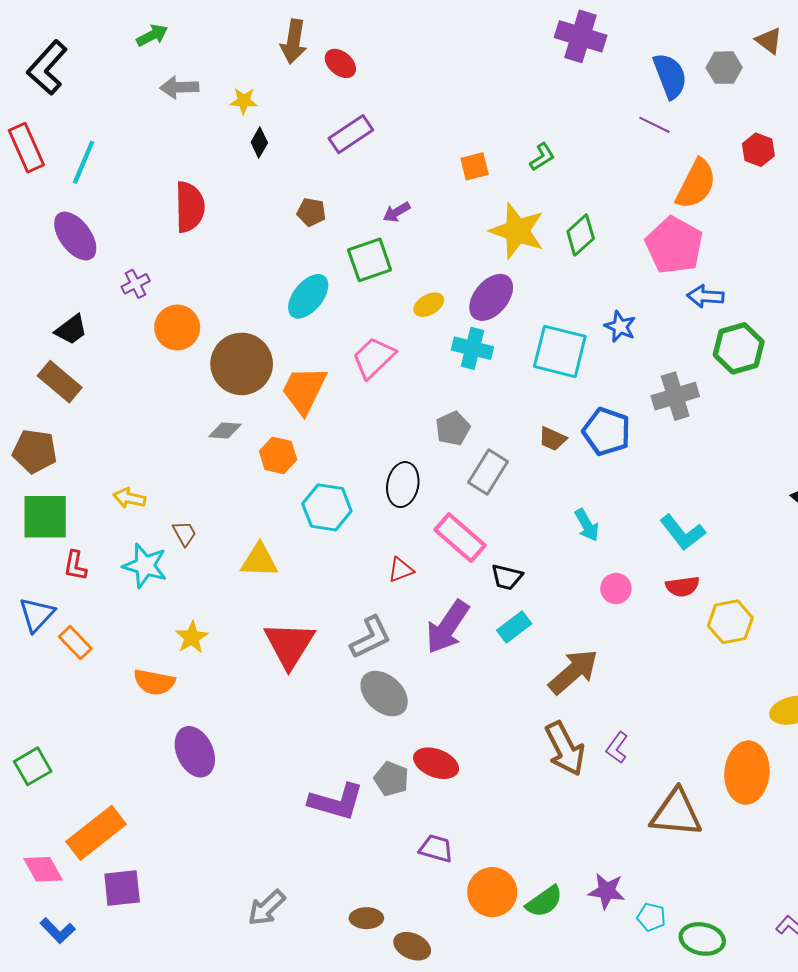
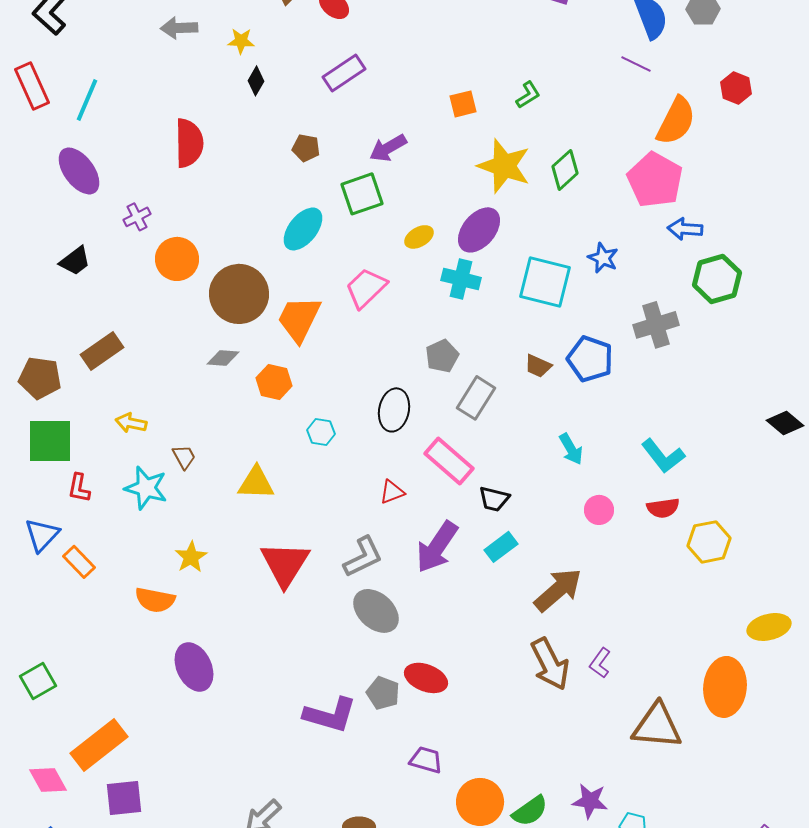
purple arrow: (397, 212) -> (388, 148), size x1.4
brown rectangle: (60, 382) -> (102, 351), moved, turned -75
cyan hexagon: (327, 507) -> (321, 432), size x0.6

